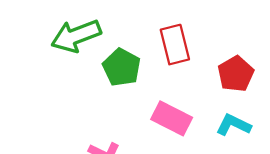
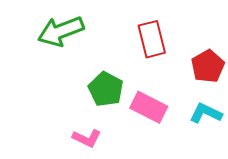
green pentagon: (122, 67) -> (106, 89), moved

